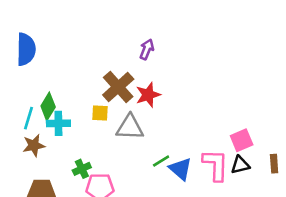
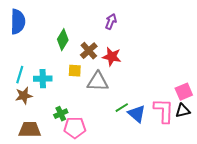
brown cross: (118, 87) -> (89, 51), size x0.7
red star: (148, 95) -> (112, 57), turned 30
green diamond: (48, 106) -> (63, 40), moved

